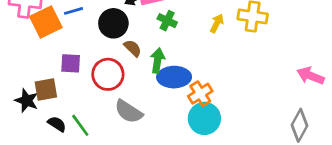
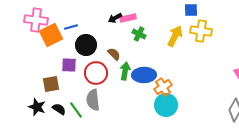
black circle: (113, 23) -> (86, 45), moved
yellow arrow: (217, 23) -> (175, 36), size x1.5
green arrow: (158, 61) -> (125, 71), moved
black star: (27, 101) -> (37, 107), moved
gray semicircle: (129, 112) -> (93, 100), moved, turned 50

